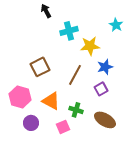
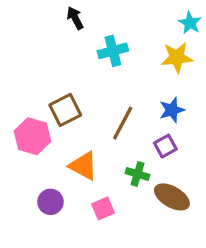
cyan star: (116, 25) -> (190, 23), moved
yellow star: (90, 46) -> (177, 57), moved
pink hexagon: (20, 97) -> (32, 136), moved
green cross: (76, 110) -> (137, 174), moved

